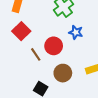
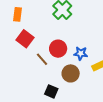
blue star: (76, 32) -> (81, 53), moved

